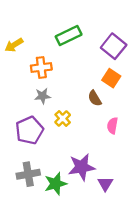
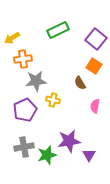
orange cross: (41, 68) -> (23, 59), moved
gray star: (42, 96) -> (36, 81), size x1.5
yellow cross: (63, 118) -> (53, 100), turned -32

